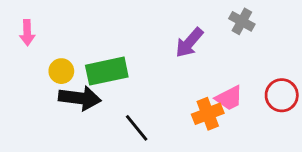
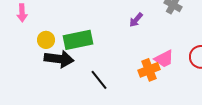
purple arrow: (189, 43) -> (136, 20), size x0.7

